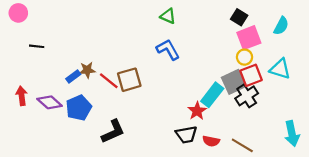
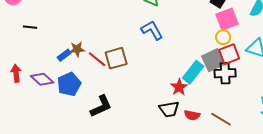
black cross: (247, 96) -> (225, 73), turned 30

